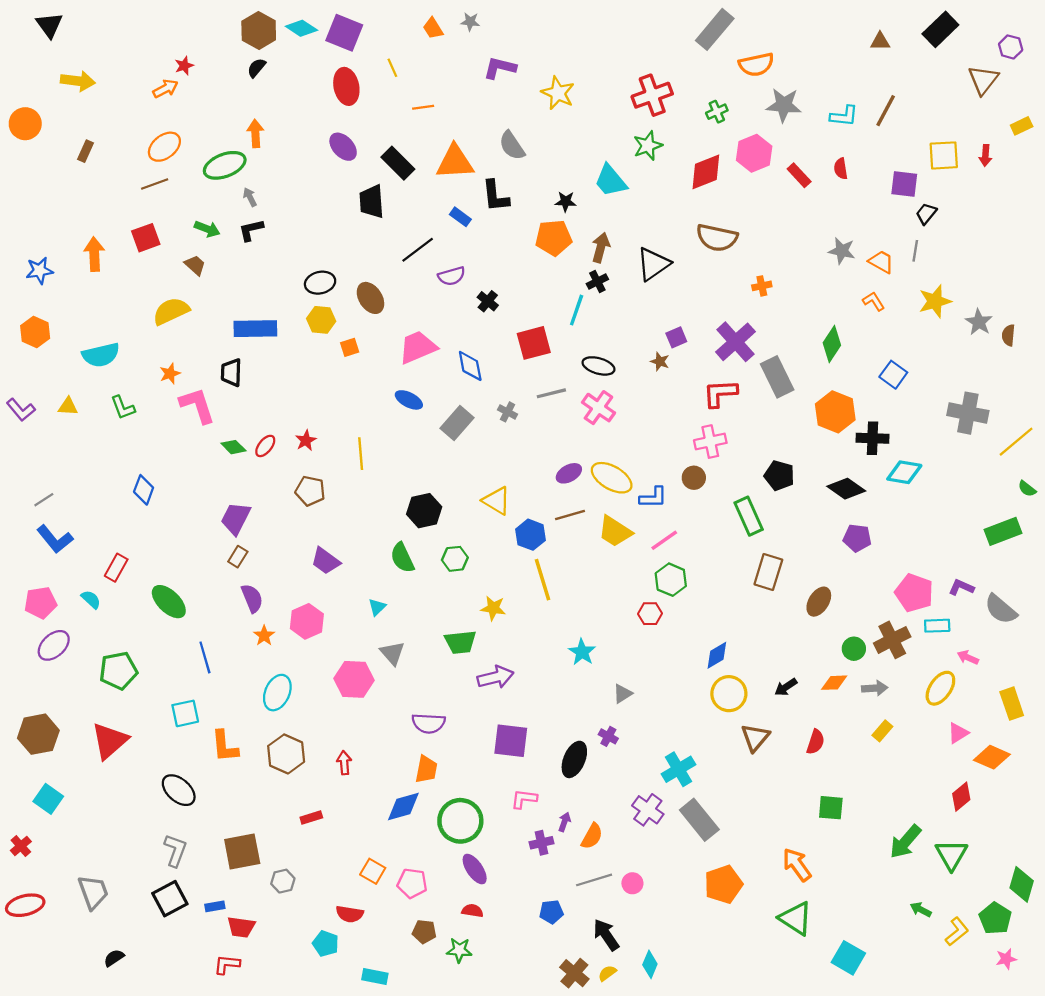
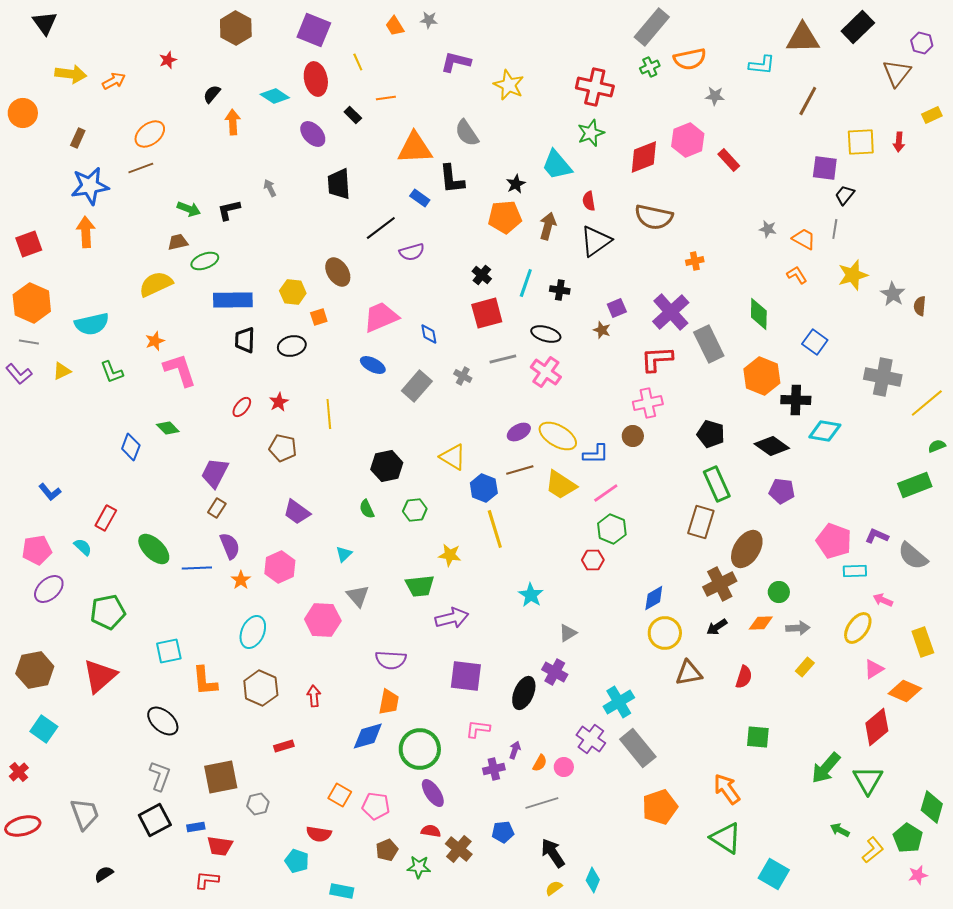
cyan diamond: (301, 28) -> (275, 96), moved
brown triangle: (880, 41) -> (803, 38), size x1.8
black semicircle: (256, 68) -> (212, 94), moved
orange arrow: (166, 89) -> (114, 81), moved
red cross: (652, 95) -> (595, 87), turned 33
gray star: (784, 105) -> (715, 96), size x0.6
green cross: (717, 112) -> (650, 67), moved
cyan L-shape: (844, 116) -> (762, 65), moved
black rectangle: (398, 163) -> (353, 115), moved, size x0.6
green ellipse: (225, 165) -> (205, 261), moved, size x0.7
red semicircle: (841, 169) -> (589, 201), moved
gray arrow: (250, 197) -> (270, 188), moved
black star: (566, 202) -> (516, 184), turned -30
red square: (146, 238) -> (29, 244), moved
gray star: (842, 251) -> (768, 229), size x0.7
brown trapezoid: (195, 265) -> (178, 242), turned -55
blue star: (39, 271) -> (90, 186), moved, size x1.5
black cross: (597, 282) -> (560, 290), moved, turned 36
black ellipse: (320, 283) -> (292, 346), moved
black cross: (488, 301) -> (482, 275), moved
orange hexagon: (35, 332) -> (32, 303), size x1.4
green diamond: (832, 344) -> (759, 314), turned -32
blue diamond: (470, 366) -> (429, 334), size x0.7
black trapezoid: (231, 372) -> (245, 340), moved
yellow triangle: (68, 406) -> (62, 371), turned -30
green diamond: (233, 447) -> (168, 428), moved
green semicircle: (1027, 489) -> (937, 446), turned 120
gray line: (44, 500) -> (29, 342), moved, turned 42
green rectangle: (749, 516) -> (717, 484), moved
blue L-shape: (55, 539) -> (50, 492), size x0.7
green semicircle: (402, 558) -> (367, 509), size x0.7
brown ellipse: (819, 602) -> (747, 549), size x1.4
brown cross: (892, 640) -> (720, 584), moved
blue line: (205, 657) -> (197, 568), moved, turned -76
purple cross: (608, 736) -> (555, 672), size x1.4
brown triangle: (755, 737) -> (689, 673), turned 40
red diamond: (961, 797) -> (877, 727), size x1.4
orange semicircle: (592, 836) -> (540, 763), size x0.7
pink circle: (632, 883) -> (564, 767), moved
brown pentagon: (424, 932) -> (387, 850), turned -30
brown cross: (574, 973) -> (459, 849), moved

